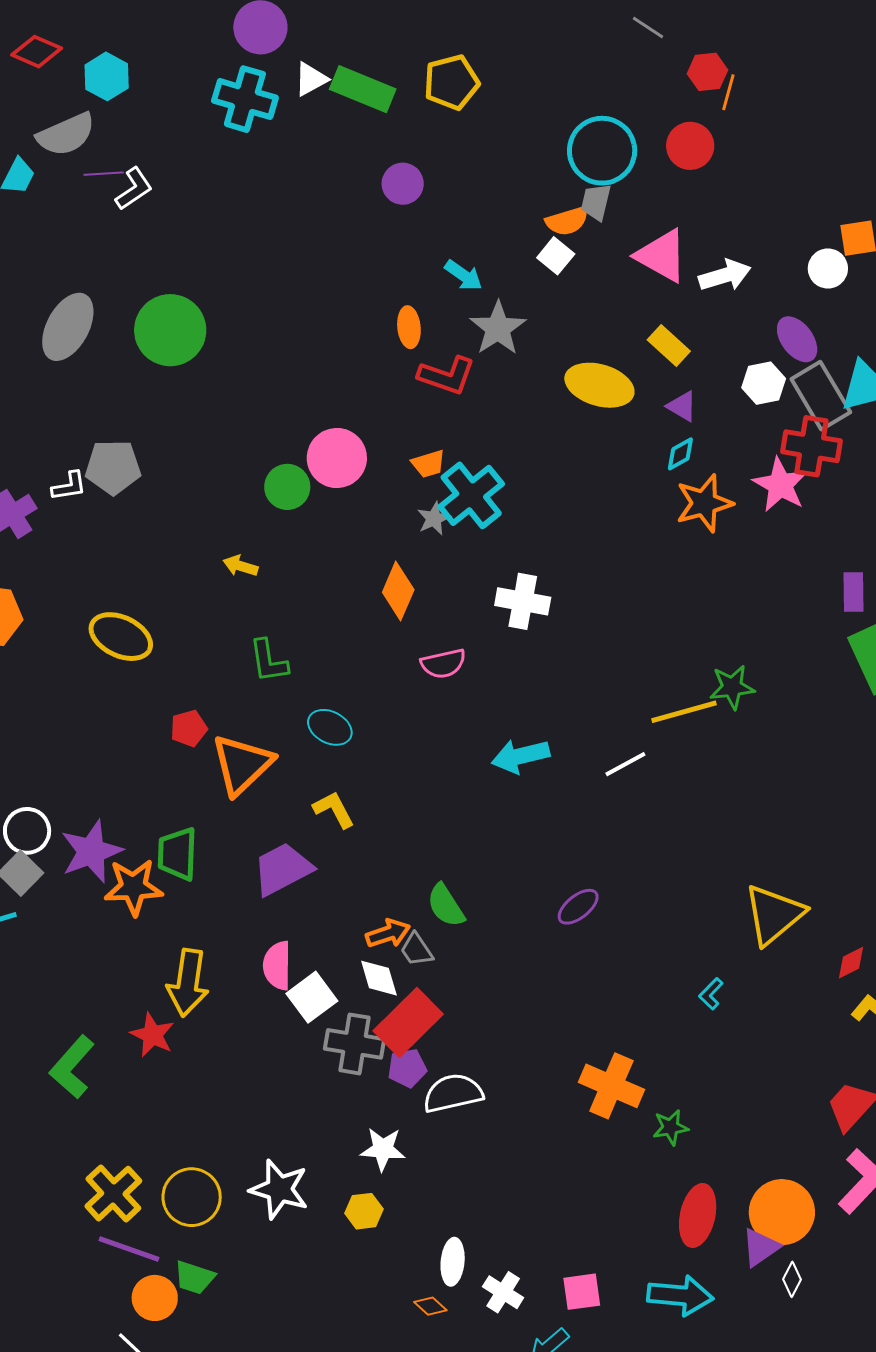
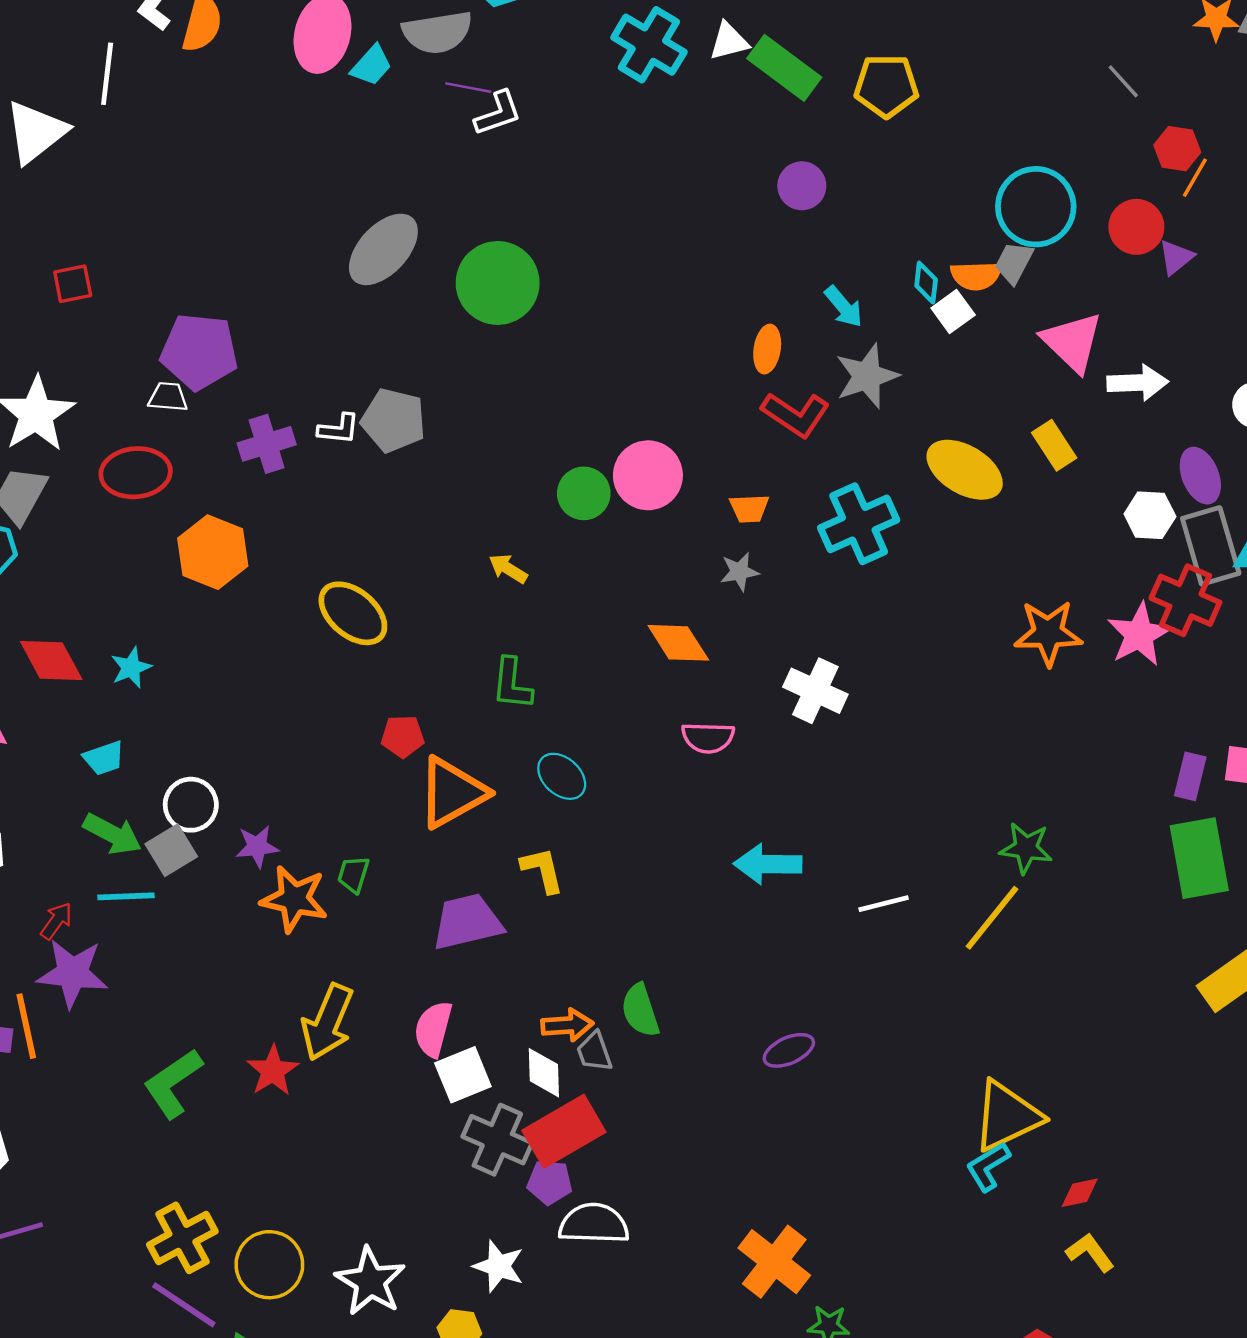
purple triangle: (682, 406) -> (1176, 257), moved, turned 36
cyan diamond: (680, 454) -> (926, 283), moved, turned -69
cyan cross: (471, 495) -> (859, 524), moved
orange diamond: (398, 591) -> (678, 643), turned -70
yellow line: (684, 712) -> (992, 918), moved, turned -50
purple star: (91, 851) -> (257, 847), size x0.6
green trapezoid: (177, 854) -> (353, 874), size x0.6
cyan L-shape: (711, 994) -> (988, 1167), moved, size x1.4

